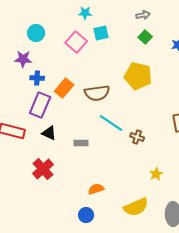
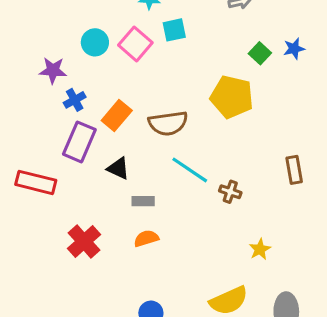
cyan circle: (36, 33) -> (95, 42), moved
green square: (145, 37) -> (260, 53), moved
blue cross: (37, 78) -> (75, 100), turned -32
black triangle: (49, 133) -> (118, 168), moved
orange semicircle: (96, 189) -> (146, 238), moved

